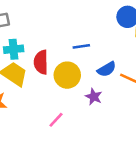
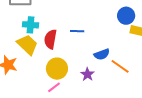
blue line: (81, 46) -> (77, 31), moved
yellow circle: (67, 75) -> (57, 69), moved

